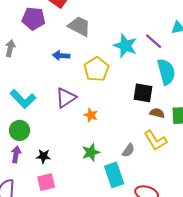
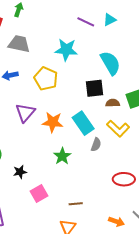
purple line: (154, 41) -> (86, 22), moved
orange star: (91, 115) -> (53, 122), size x1.5
cyan rectangle: (114, 175) -> (83, 123), moved
pink square: (46, 182) -> (39, 194), moved

